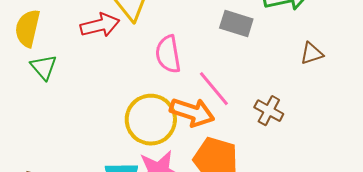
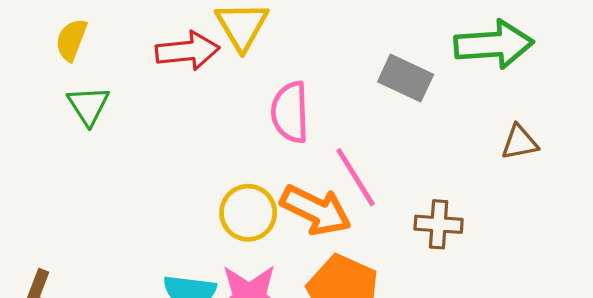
yellow semicircle: (28, 28) -> (71, 40), size x0.7
brown cross: (269, 111) -> (439, 224), turned -32
yellow circle: (151, 120) -> (248, 213), size x0.7

